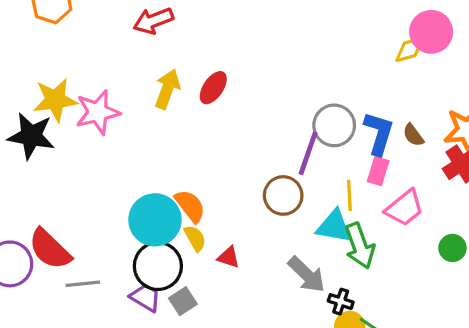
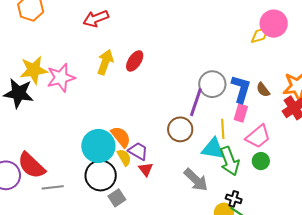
green circle: (452, 248) -> (261, 161), moved
red triangle: (229, 257) -> (146, 169), turned 35
purple trapezoid: (146, 297) -> (138, 151), moved
black cross: (341, 302) -> (234, 199), moved

